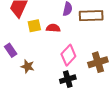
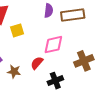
red semicircle: (53, 28) -> (37, 63), moved, turned -48
pink diamond: (68, 55) -> (53, 45), moved, turned 40

